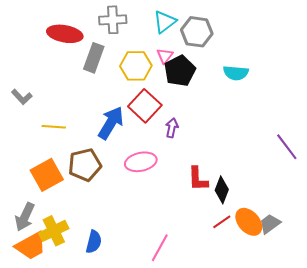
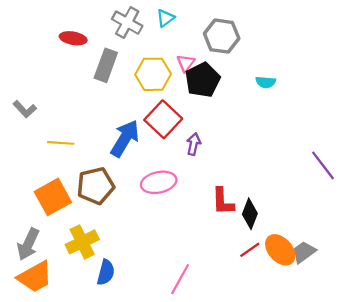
gray cross: (113, 20) -> (127, 23), turned 32
cyan triangle: (165, 22) -> (165, 18), moved, size x0.7
red ellipse: (65, 34) -> (73, 38), size x0.7
cyan semicircle: (236, 73) -> (266, 82), size x0.7
yellow cross: (54, 231) -> (82, 242), moved

